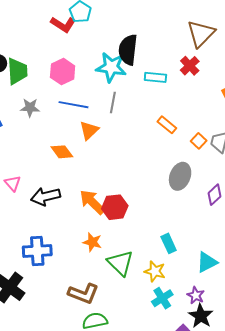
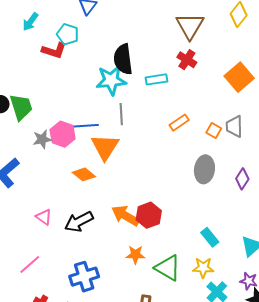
pink hexagon: (63, 72) -> (63, 134), moved
orange rectangle: (167, 125) -> (179, 123), turned -60
orange triangle: (89, 130) -> (105, 147), size x1.4

